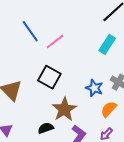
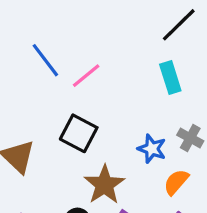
cyan rectangle: (107, 44) -> (170, 78), turned -48

